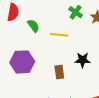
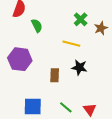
yellow line: (59, 35) -> (71, 44), moved

